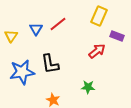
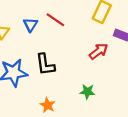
red line: (58, 24) -> (55, 20), turned 72

